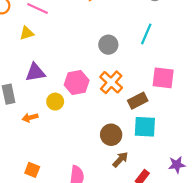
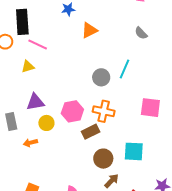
cyan line: (146, 34) -> (124, 69), moved
orange cross: (111, 82) -> (104, 111), turned -30
brown rectangle: (138, 101) -> (91, 132), moved
yellow circle: (55, 102) -> (46, 123), moved

